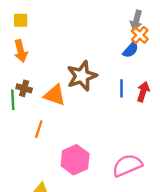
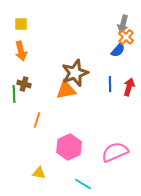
orange triangle: (55, 95) -> (66, 90), moved, turned -30

